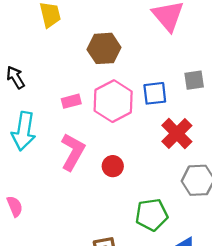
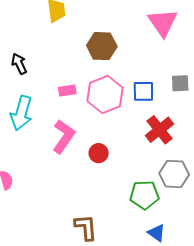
green pentagon: (152, 215) -> (144, 195), moved

